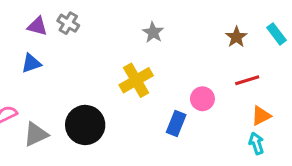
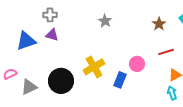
gray cross: (68, 23) -> (50, 15), turned -32
purple triangle: (37, 26) -> (52, 35), moved
blue triangle: (31, 63) -> (26, 41), size x1.5
yellow cross: (136, 80) -> (94, 67), moved

